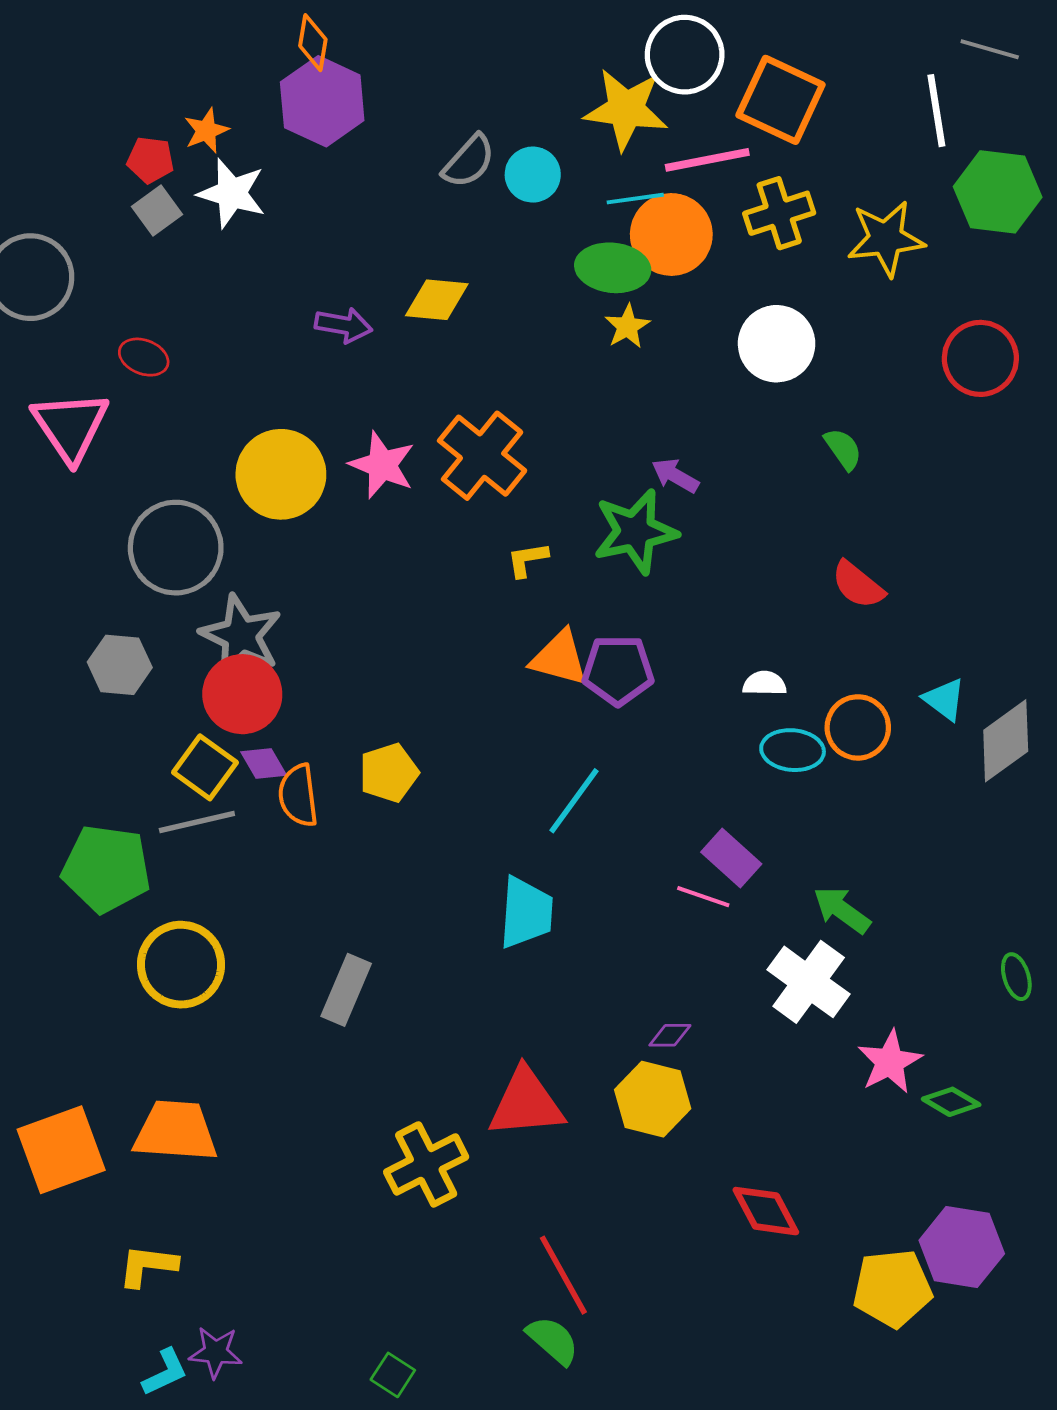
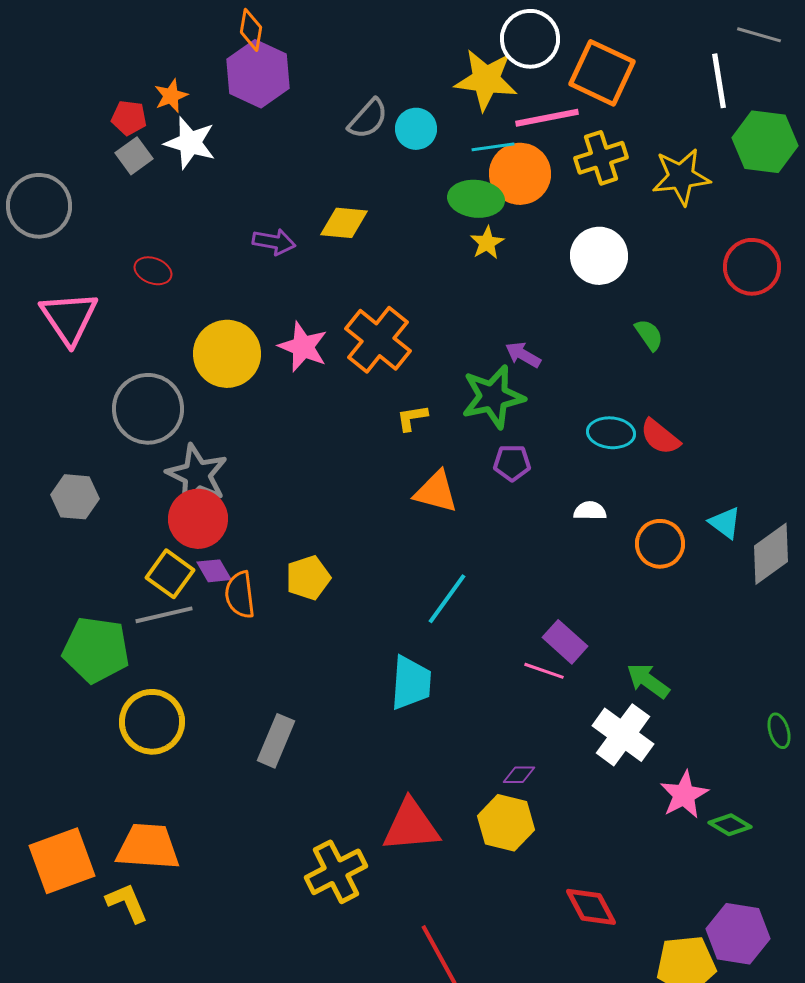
red ellipse: (144, 357) -> (153, 271), moved
gray hexagon: (120, 665) -> (75, 497), moved
purple pentagon: (618, 670) -> (512, 463), moved, size x0.7
cyan ellipse: (793, 750) -> (611, 433), moved
yellow L-shape: (148, 1266) -> (127, 903), moved, turned 60

